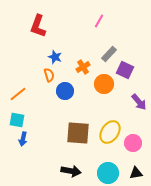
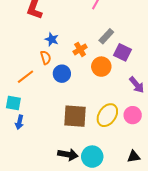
orange line: (18, 94) -> (25, 77), moved
pink circle: (133, 143) -> (133, 115), moved
cyan circle: (108, 173) -> (92, 157), moved

